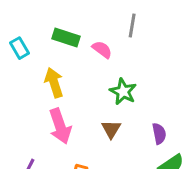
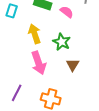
cyan rectangle: (20, 48) -> (12, 11), turned 48
green star: (123, 92) -> (62, 42), moved

